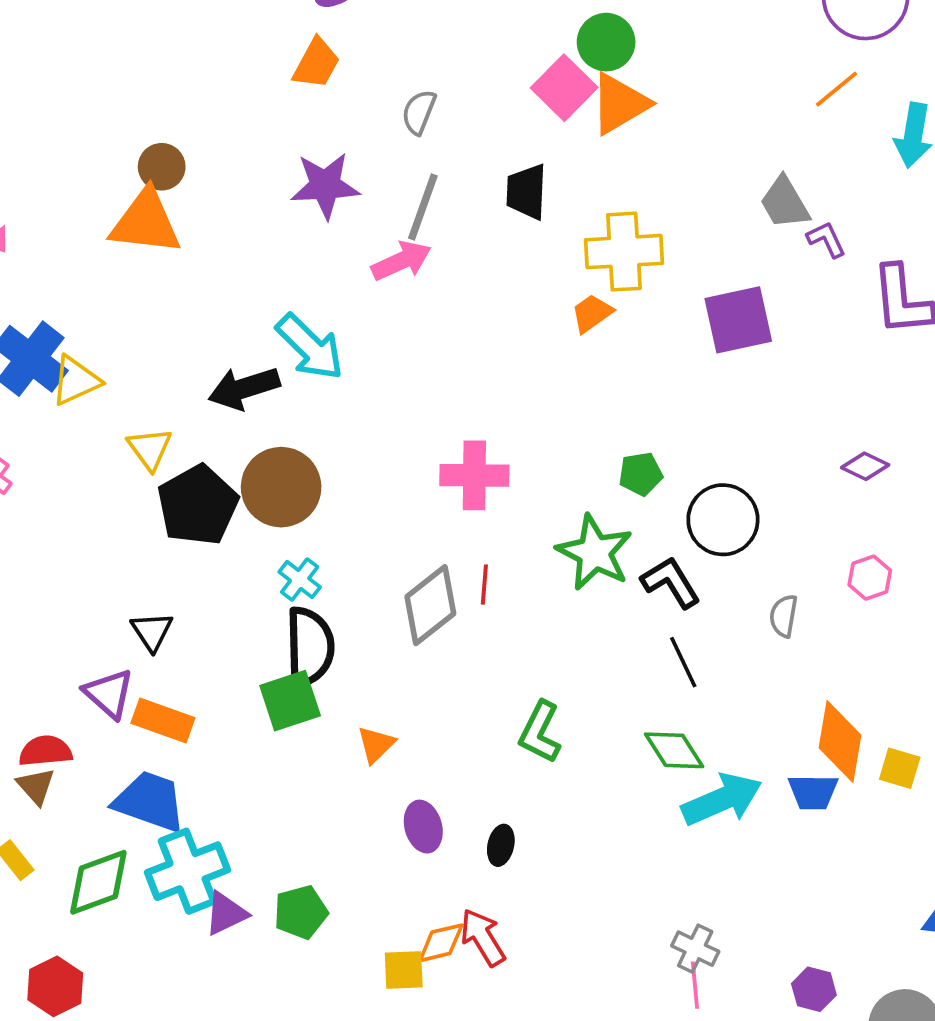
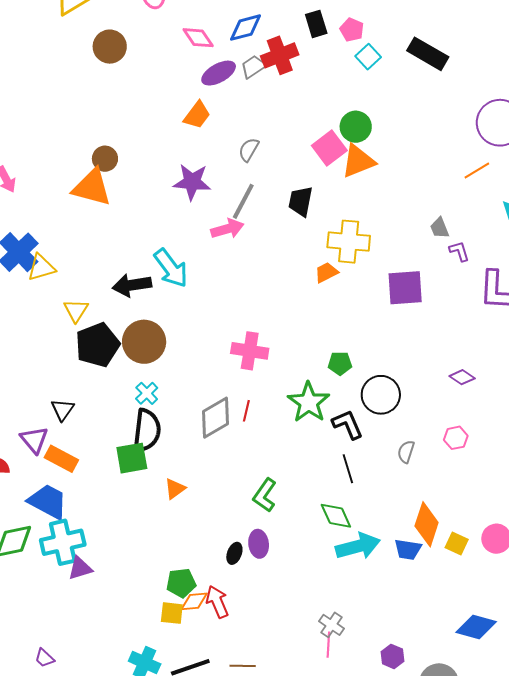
gray trapezoid: (785, 203) -> (440, 228), size x0.7
purple ellipse: (423, 827) -> (259, 544), moved
green pentagon: (301, 912) -> (181, 583), moved

